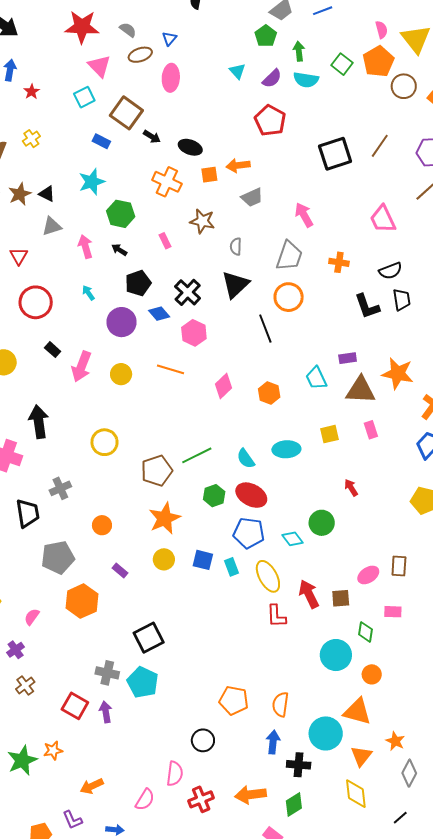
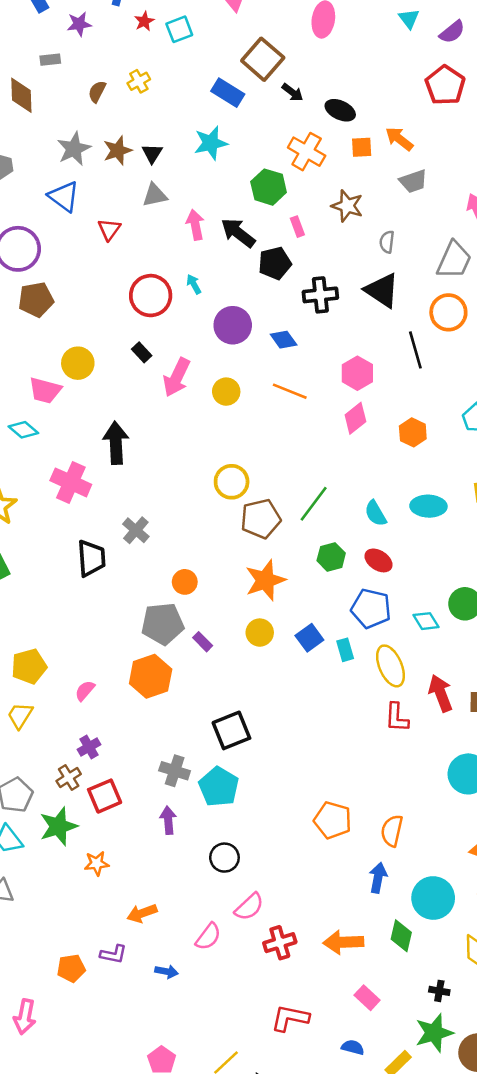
cyan square: (84, 97) -> (179, 29), moved
blue rectangle: (101, 141) -> (228, 93), size x1.4
orange arrow: (238, 165) -> (399, 139), turned 40
black triangle: (47, 194) -> (152, 153), turned 30
green hexagon: (121, 214) -> (269, 187), moved
black arrow: (119, 250) -> (238, 233), size x1.8
black pentagon: (138, 283) -> (275, 263), moved
black triangle: (235, 285) -> (382, 290), turned -48
black cross: (188, 292) -> (320, 295), turned 36
red circle: (36, 302) -> (151, 296), moved
blue diamond: (159, 314) -> (284, 340), moved
pink hexagon: (194, 333) -> (357, 373), moved
yellow circle: (104, 442) -> (232, 482), moved
green line: (197, 455) -> (314, 504), turned -32
gray cross: (60, 488) -> (136, 530), turned -30
red ellipse: (251, 495) -> (379, 560), size x0.7
gray pentagon: (58, 557) -> (163, 624), moved
blue square: (203, 560) -> (309, 638), turned 35
purple cross: (16, 650) -> (89, 747), moved
red square: (75, 706) -> (105, 796), moved, turned 32
cyan circle: (326, 733) -> (433, 898), moved
black circle: (203, 740) -> (224, 858), moved
green star: (22, 760) -> (58, 826), moved
black cross: (299, 765) -> (439, 991), moved, size x0.7
pink semicircle: (175, 774) -> (249, 907), turned 35
green diamond: (294, 805) -> (401, 936), moved, turned -50
purple L-shape: (72, 820) -> (114, 954), turned -60

